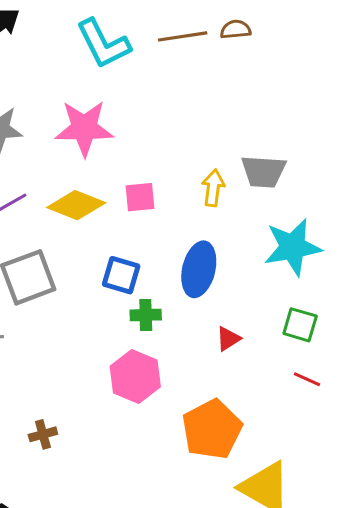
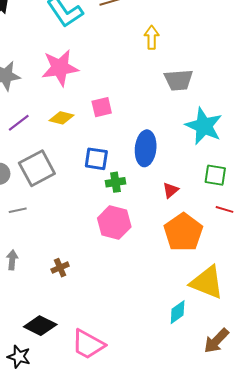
yellow arrow: (213, 188) -> (152, 37), moved
yellow diamond: (76, 205) -> (61, 118), size x0.7
cyan star: (293, 247) -> (204, 126), turned -30
orange pentagon: (212, 429) -> (183, 232), moved

